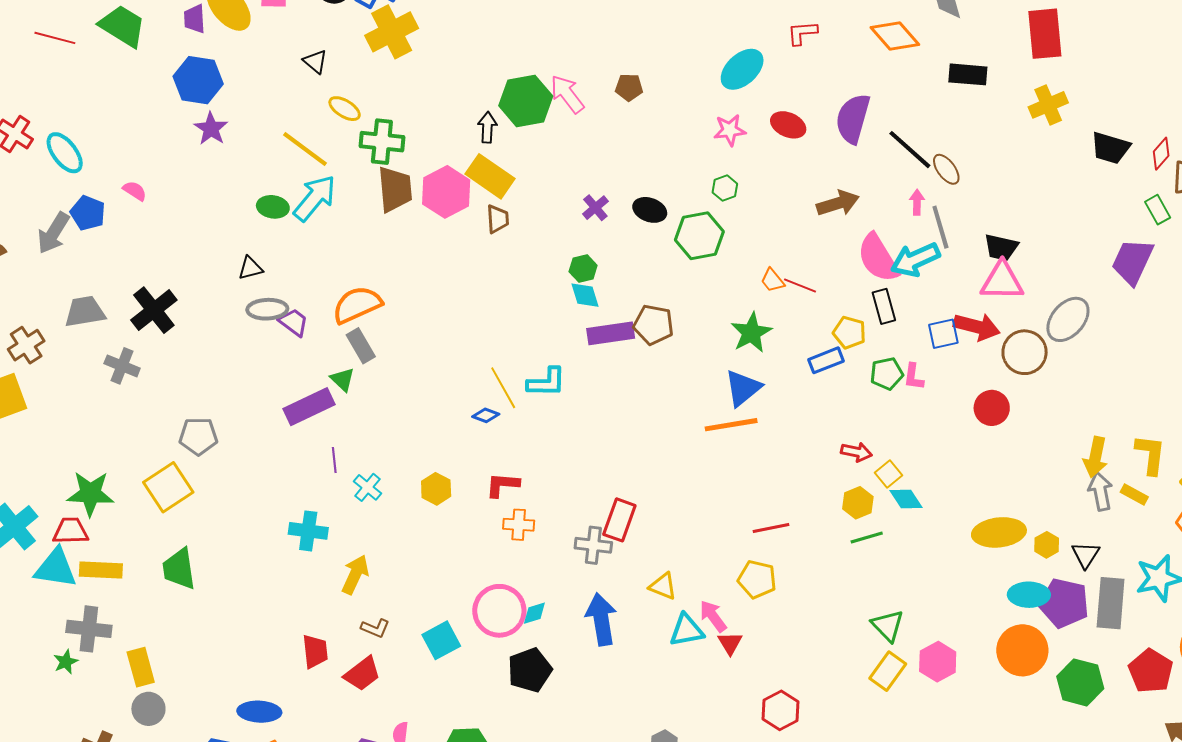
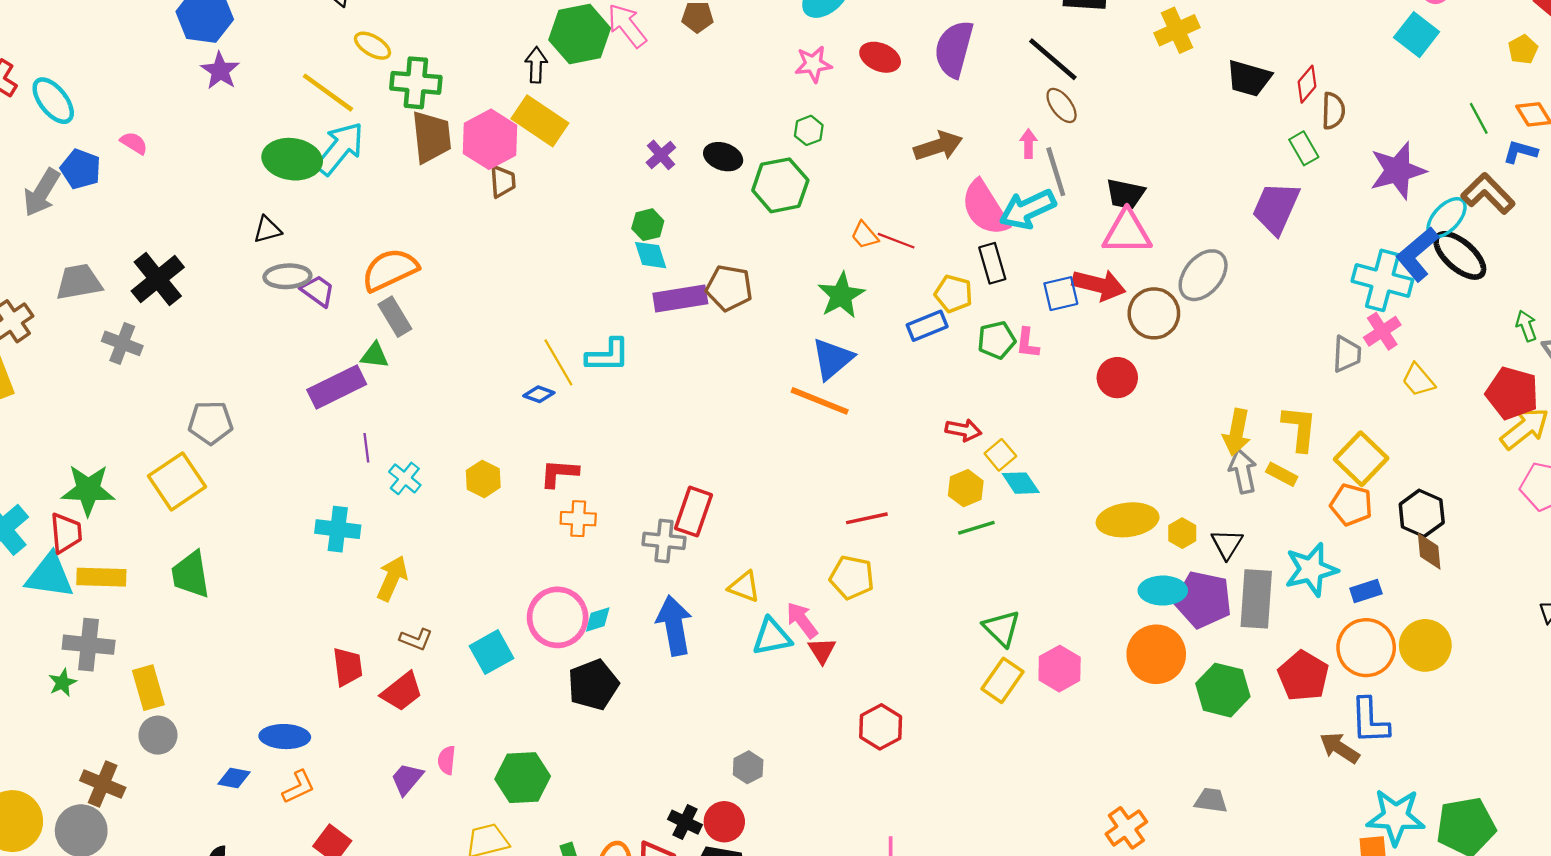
black line: (910, 150) -> (1053, 59), moved
green ellipse: (273, 207) -> (292, 159), size x1.6
brown trapezoid: (498, 219) -> (503, 181), moved
green triangle: (343, 379) -> (375, 355), turned -36
orange line: (731, 425) -> (820, 401), turned 32
red trapezoid: (70, 531) -> (66, 533), turned 87

